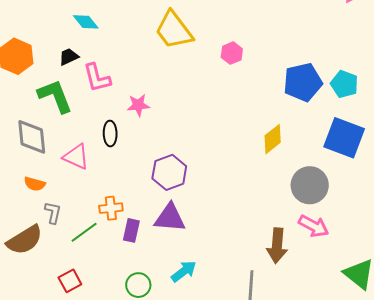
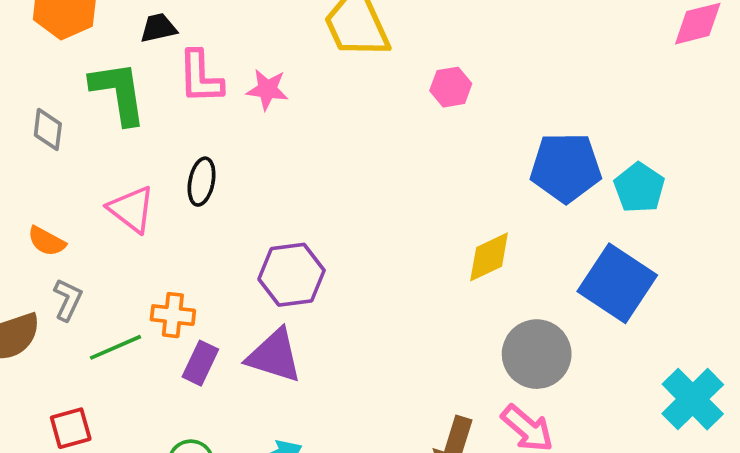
pink star: (138, 105) -> (267, 89), moved
gray diamond: (32, 137) -> (48, 129), moved, size x0.6

